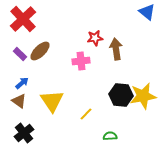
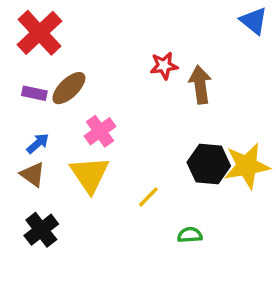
purple rectangle: (20, 54) -> (34, 93), turned -32
pink cross: (81, 61) -> (100, 131), moved, turned -30

